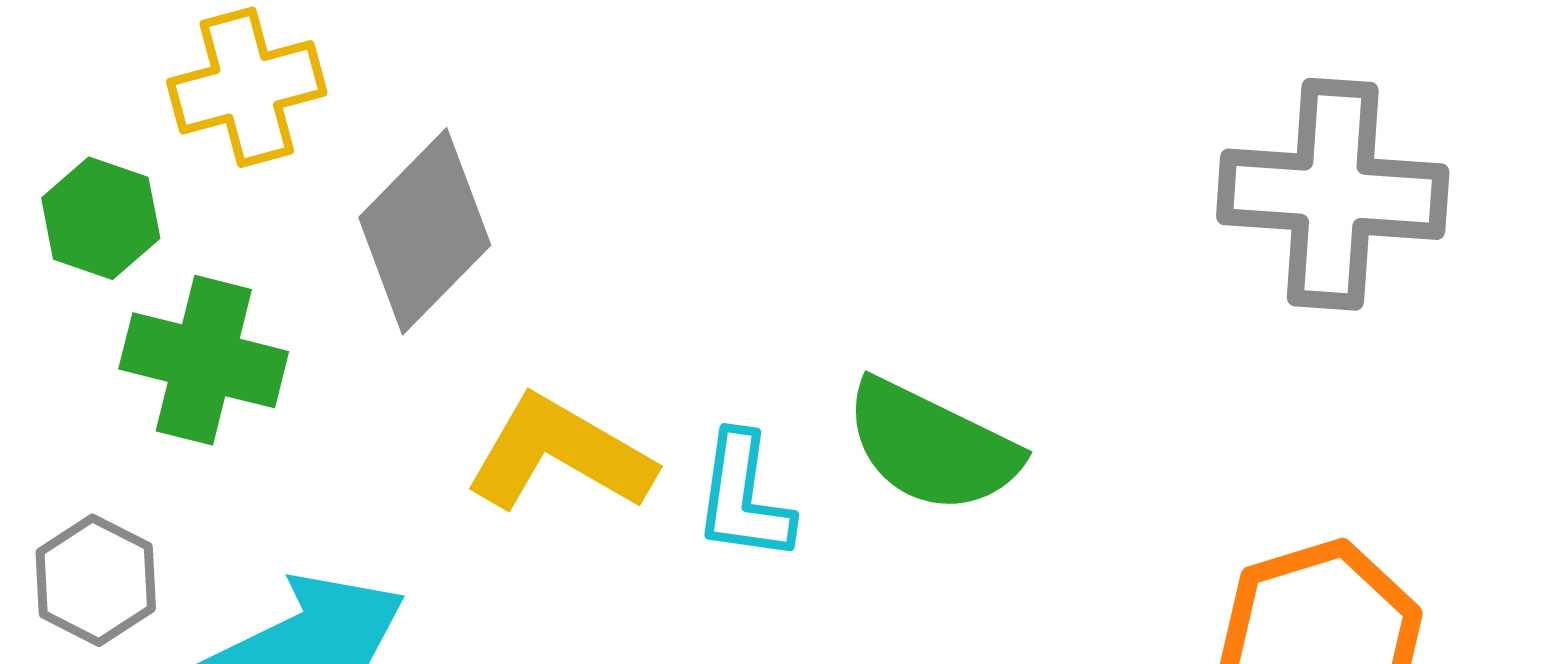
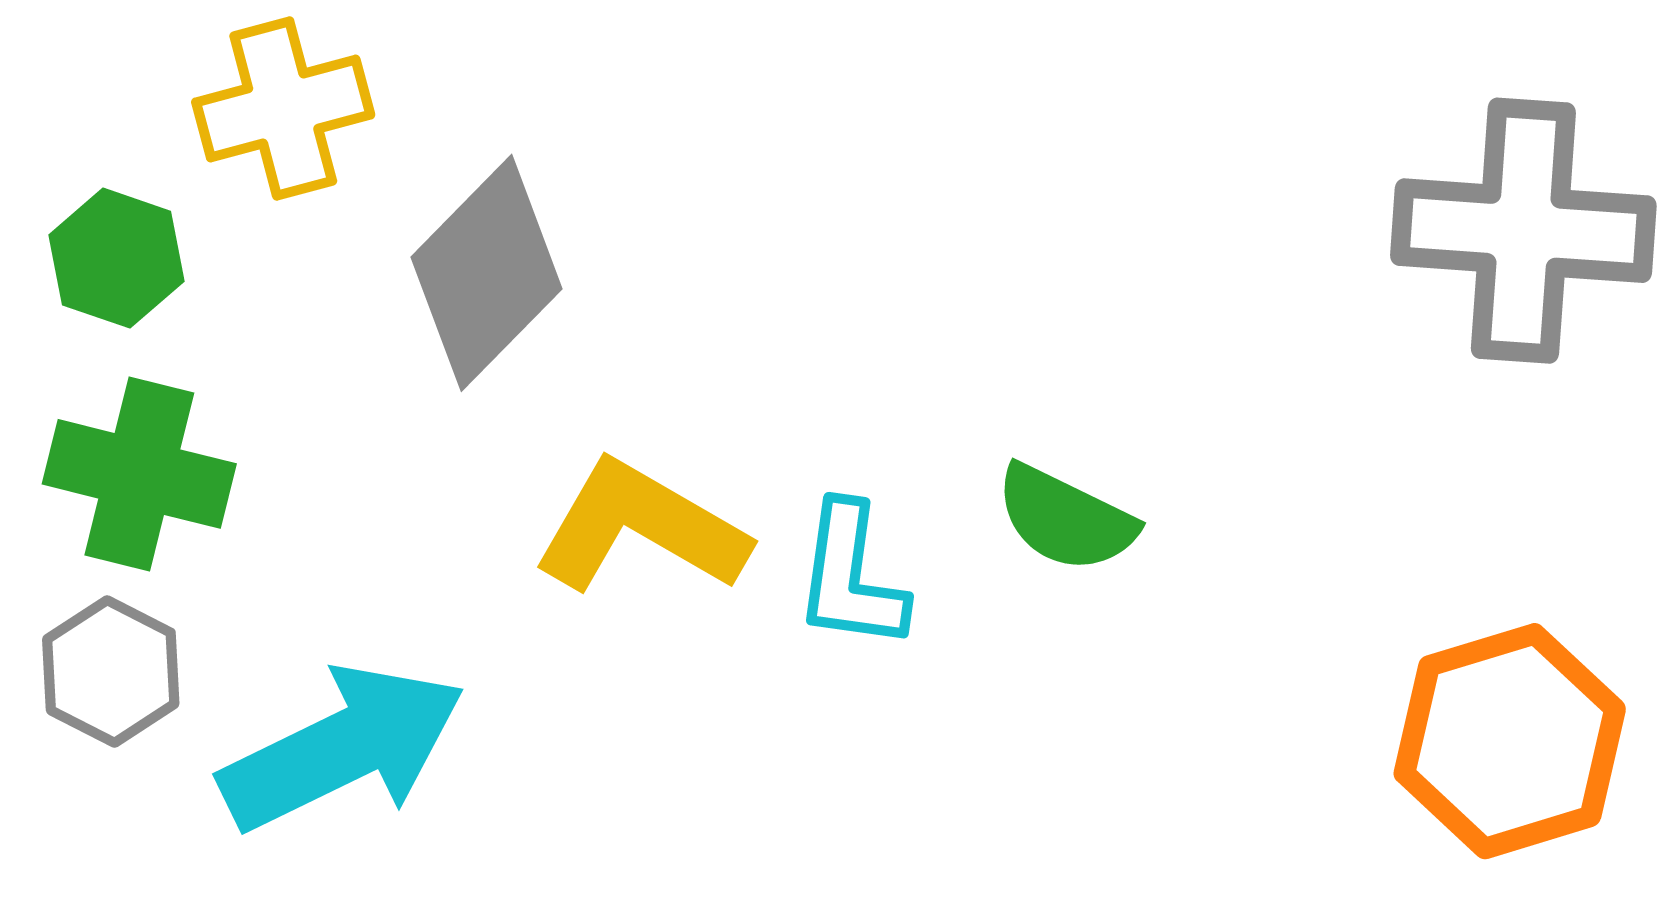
green cross: (204, 360) -> (139, 474), moved
green semicircle: (932, 446) -> (1065, 518), size x0.7

